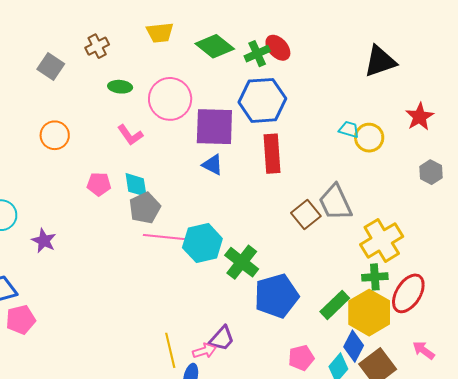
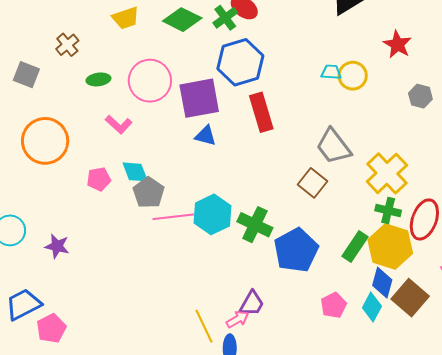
orange circle: (55, 135) -> (45, 141), size x1.6
brown square: (306, 214) -> (313, 183), moved
green cross: (375, 277) -> (388, 211), turned 30

